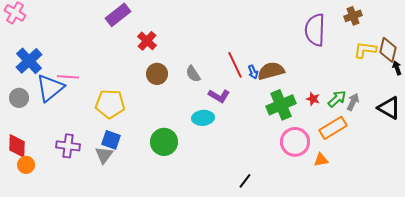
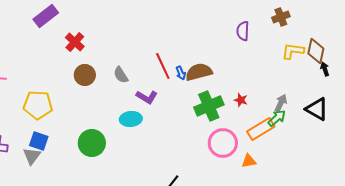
purple semicircle: (315, 30) -> (243, 31), size x0.6
green arrow: (337, 99) -> (277, 118), moved

